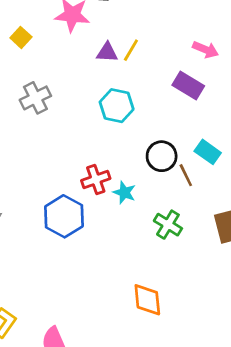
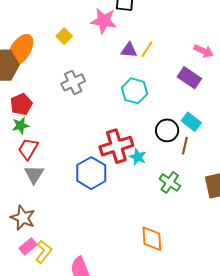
cyan rectangle: (208, 152) -> (191, 122), moved
brown line: (186, 175) -> (185, 146), turned 36
red cross: (96, 179) -> (116, 146), size x1.5

